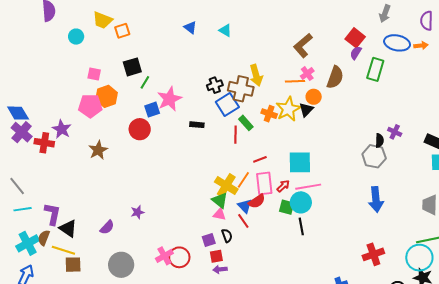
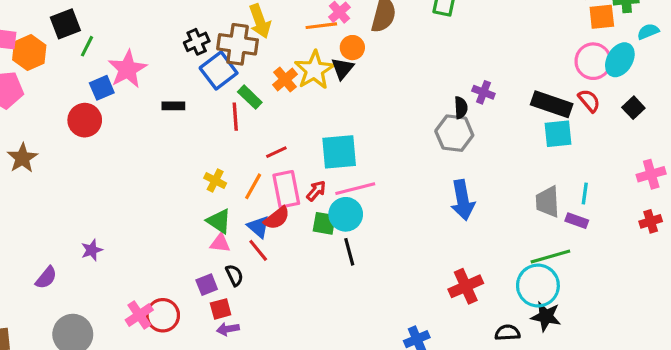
orange hexagon: (107, 96) -> (29, 52), moved
orange cross: (269, 114) -> (285, 79), turned 35
yellow cross: (226, 185) -> (215, 181), moved, size x0.6

